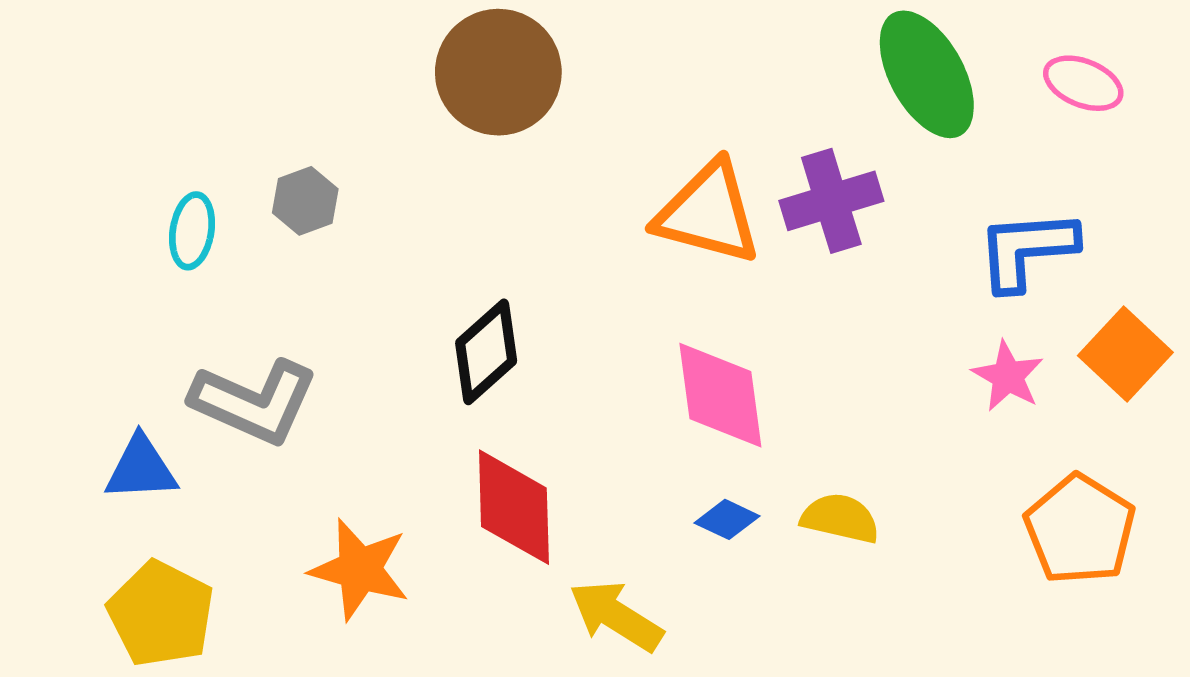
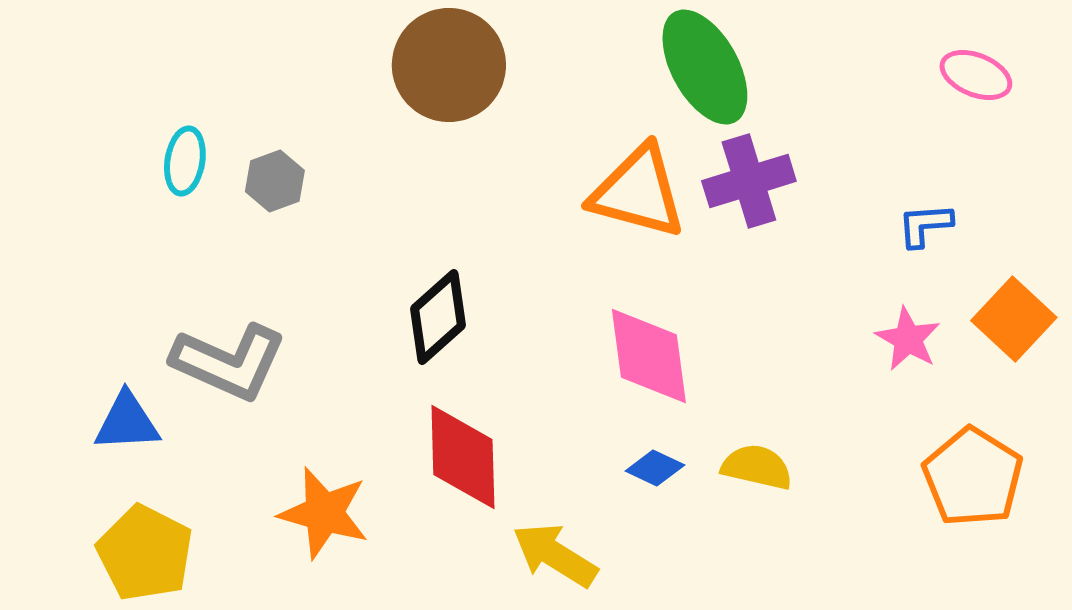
green ellipse: (927, 74) -> (705, 67), moved
cyan ellipse: (192, 231) -> (185, 161), moved
blue L-shape: (1027, 250) -> (925, 225), size x0.6

